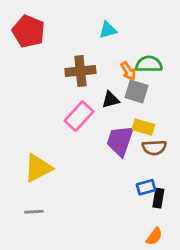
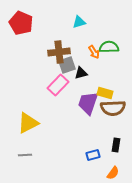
gray square: (136, 92) -> (67, 65), moved, turned -36
brown semicircle: (154, 148) -> (113, 108), size x1.4
blue rectangle: (146, 187) -> (93, 155), moved

